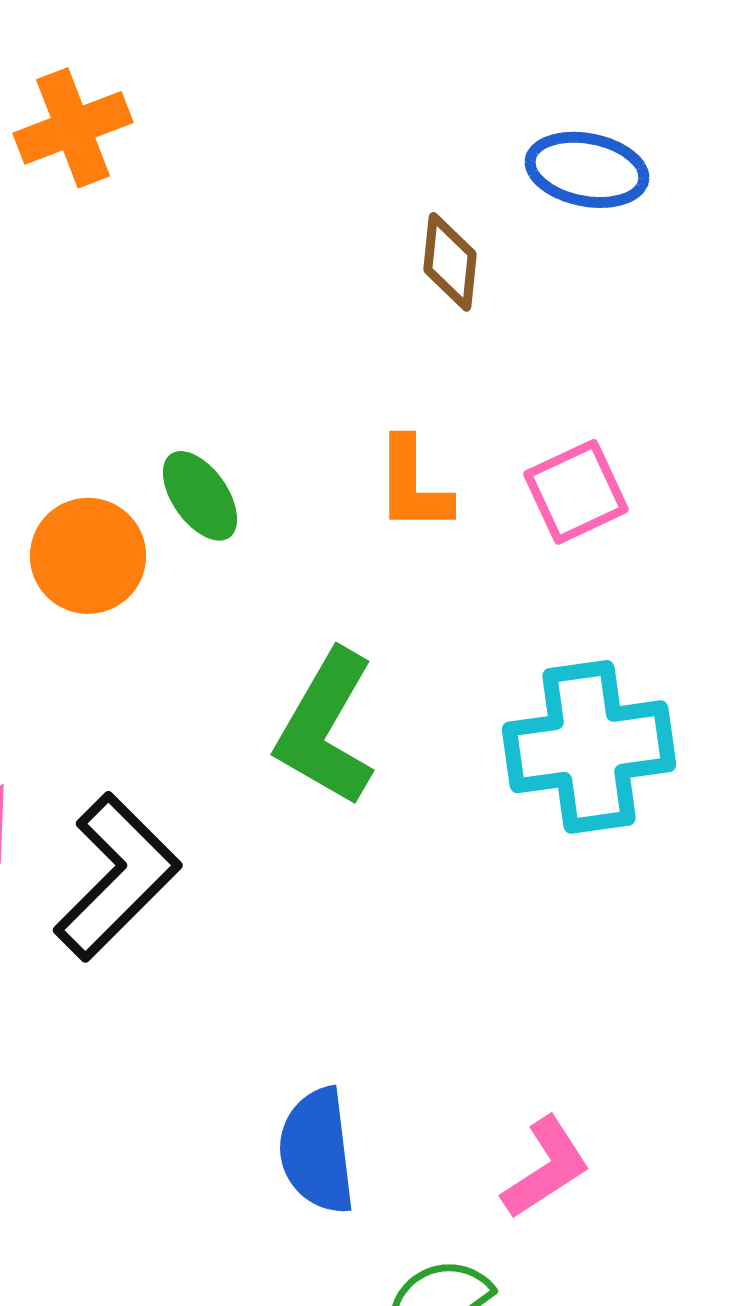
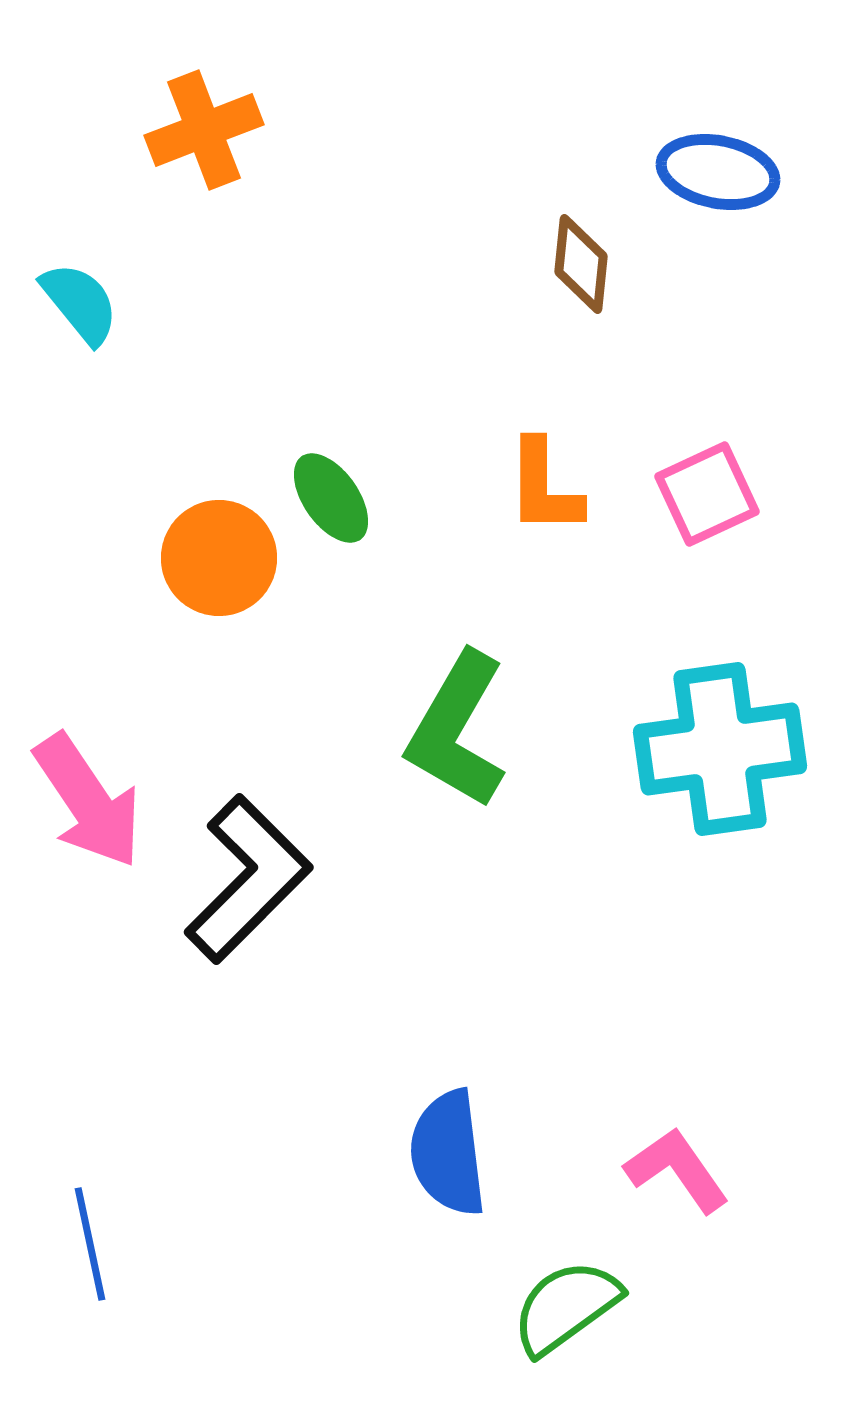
pink L-shape: (546, 1168) -> (677, 1170), turned -92

